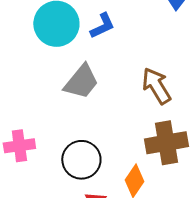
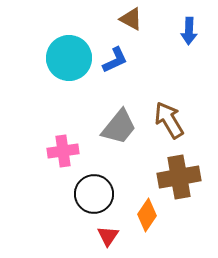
gray trapezoid: (81, 82) -> (119, 127), moved
pink cross: (19, 146) -> (63, 151), moved

